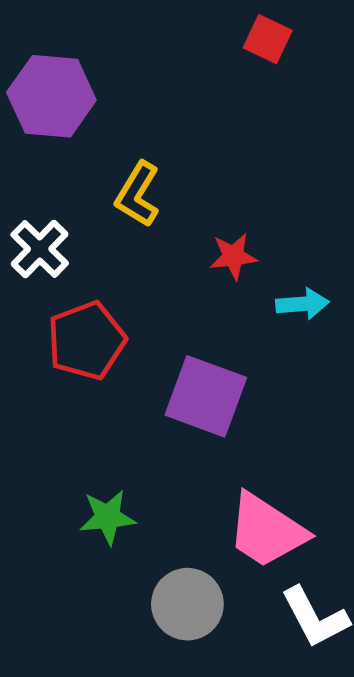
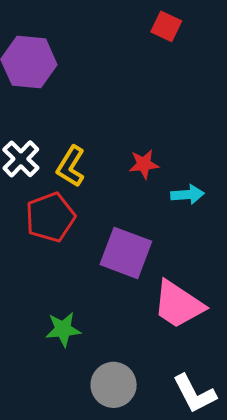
yellow L-shape: (138, 194) -> (71, 166), moved
pink trapezoid: (267, 531) -> (178, 305), moved

